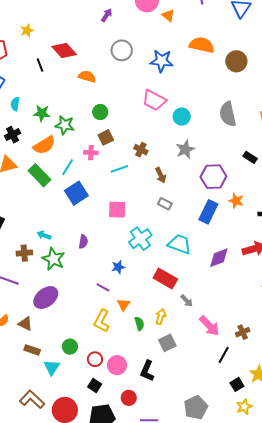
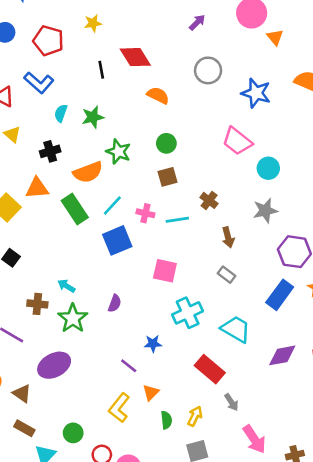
green star: (42, 113) -> (93, 117), moved, turned -30
pink cross: (91, 153) -> (145, 213), moved

